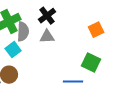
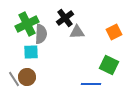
gray triangle: (47, 37) -> (77, 32), moved
cyan square: (13, 50) -> (31, 52), turned 35

